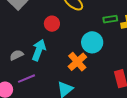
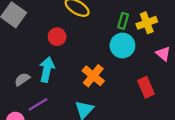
green rectangle: (110, 19) -> (123, 21), turned -56
cyan circle: (92, 42) -> (122, 46), moved

